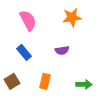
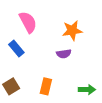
orange star: (72, 17) -> (72, 31), moved
blue rectangle: (24, 52) -> (16, 48), moved

